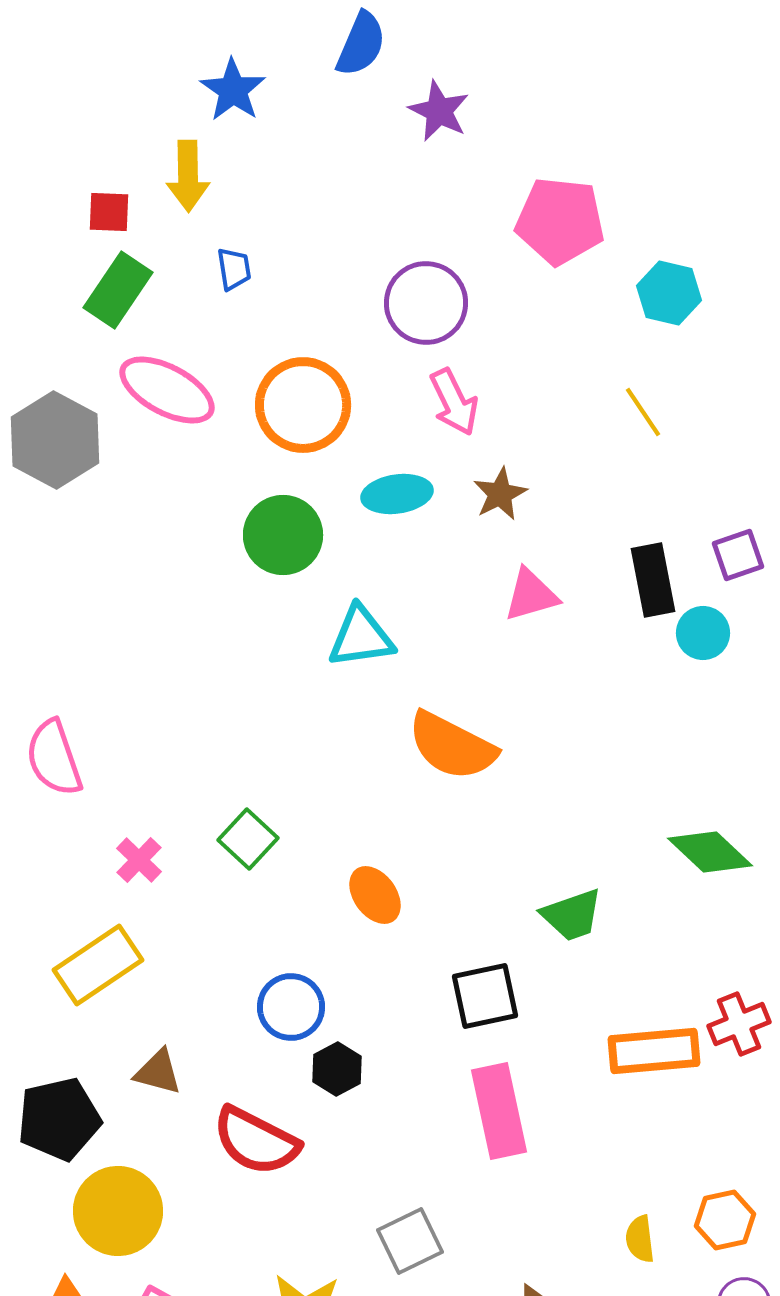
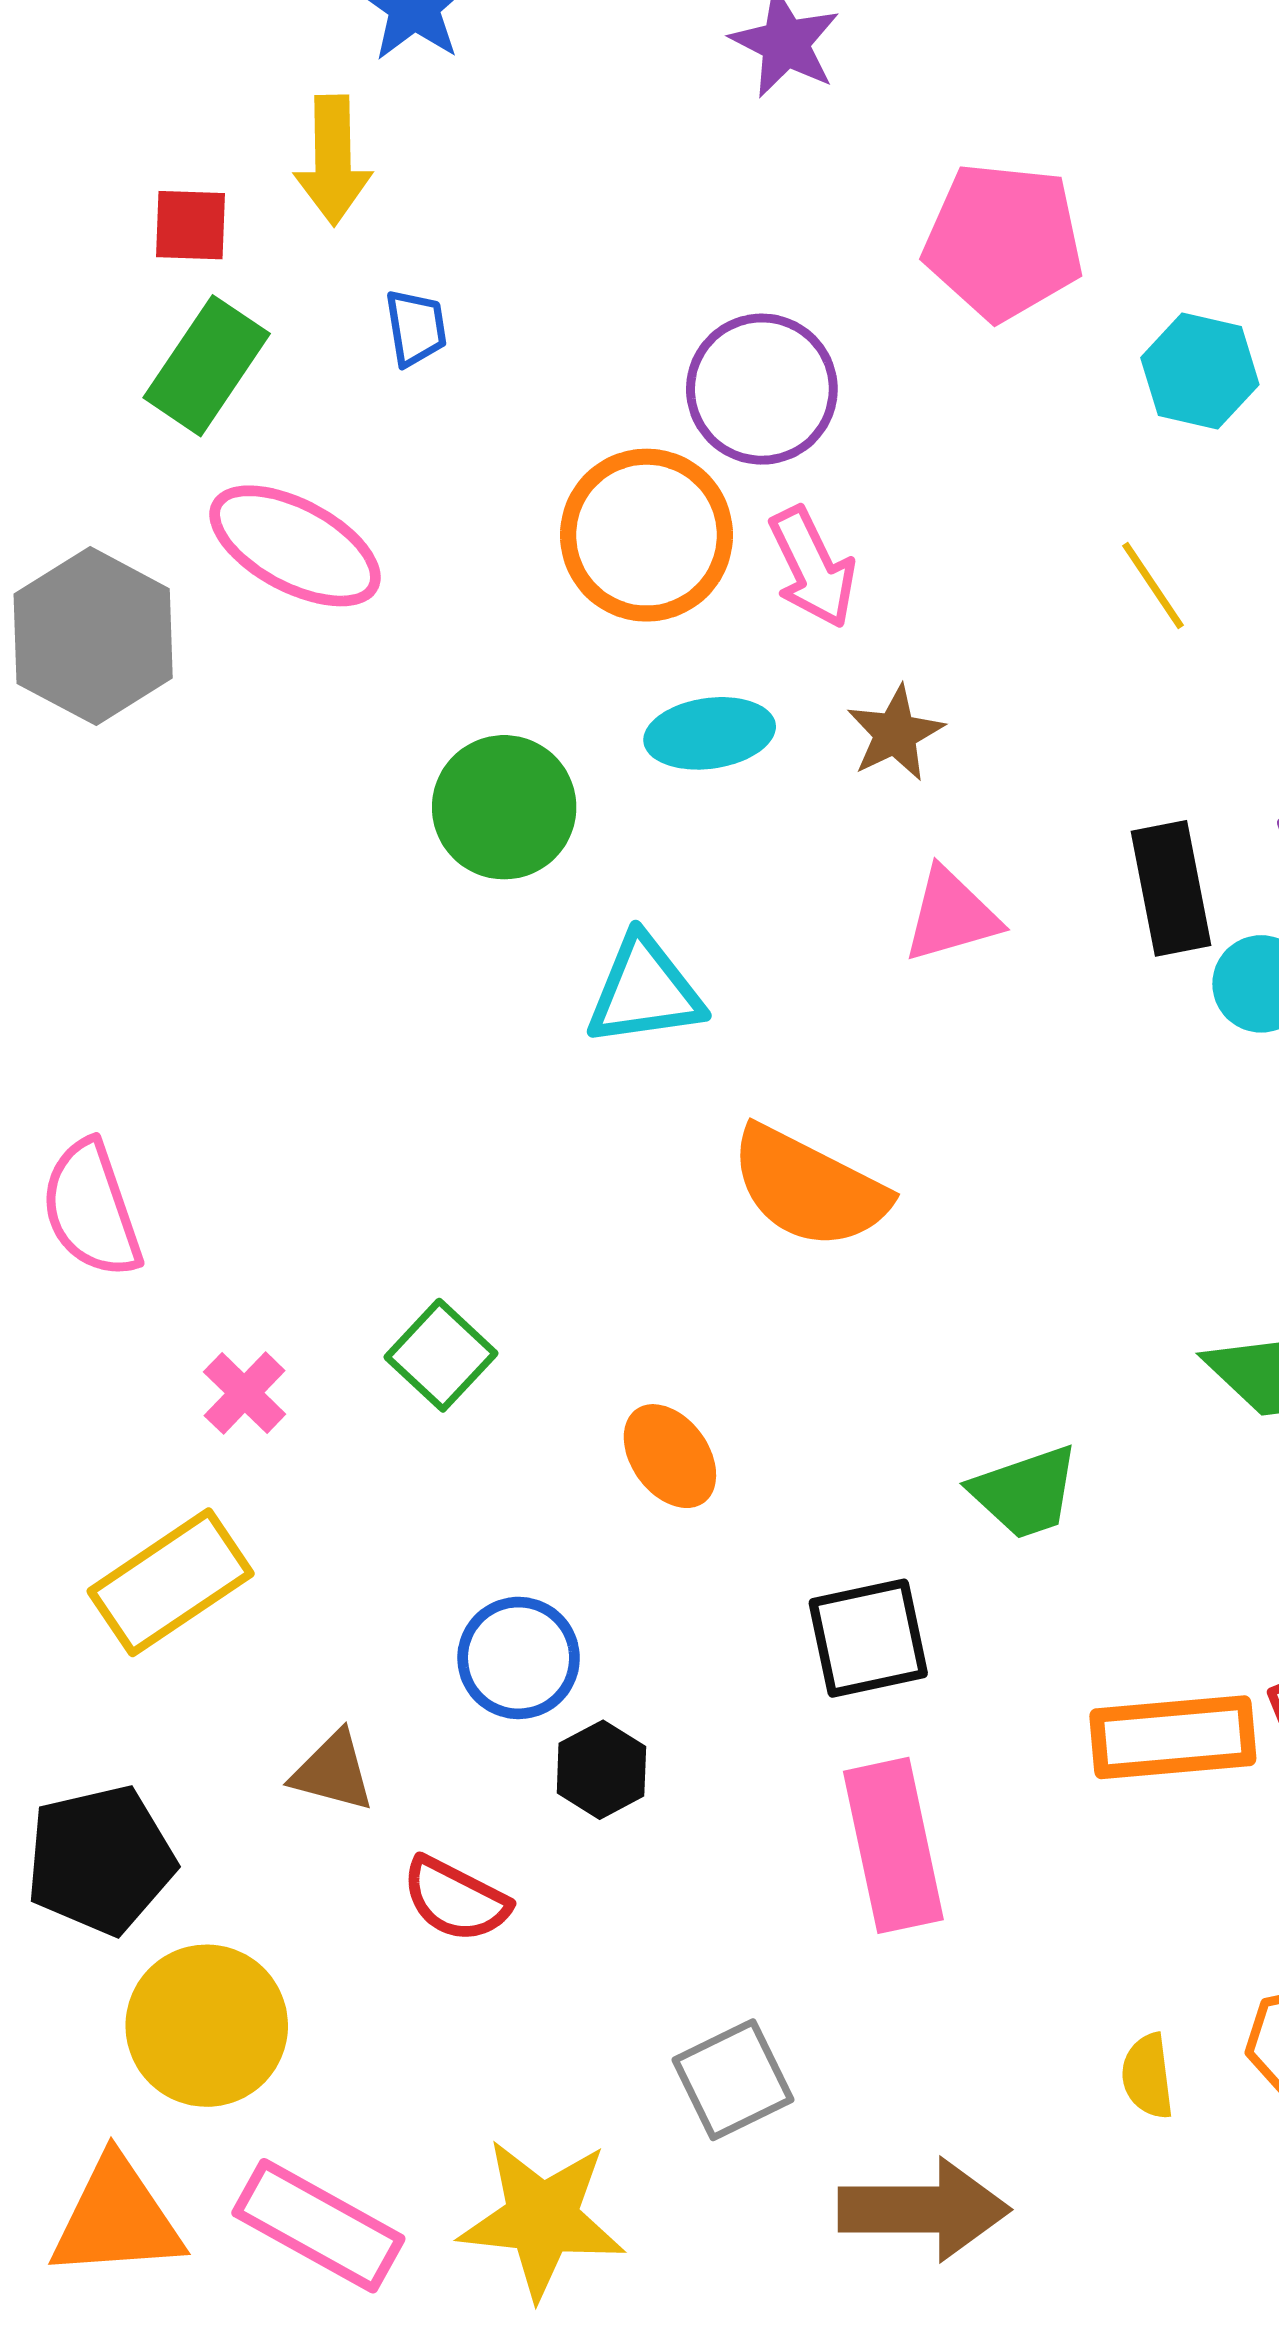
orange circle: (303, 405) -> (647, 535), moved
brown triangle: (158, 1072) -> (333, 1772), moved
red semicircle: (256, 1141) -> (455, 1899), size x0.7

